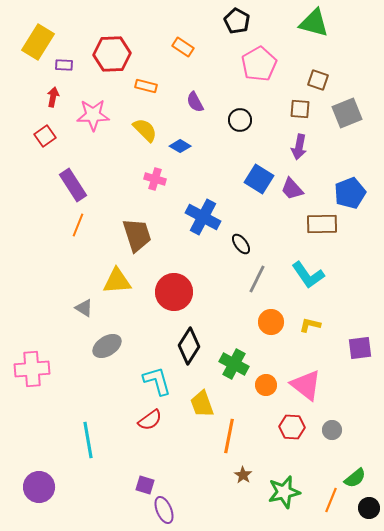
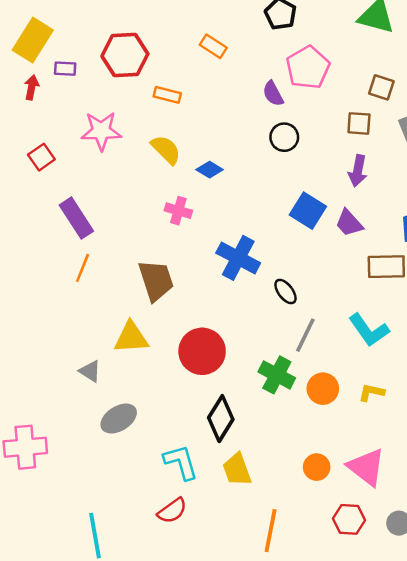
red arrow: (53, 97) -> (32, 87), moved
purple semicircle: (195, 102) -> (273, 94), moved
green cross: (234, 364) -> (277, 375), moved
yellow trapezoid: (202, 404) -> (237, 470), moved

